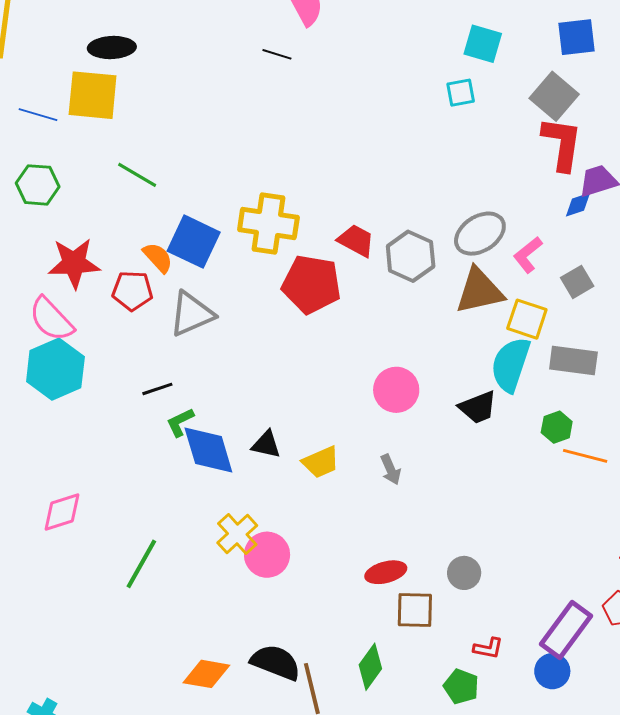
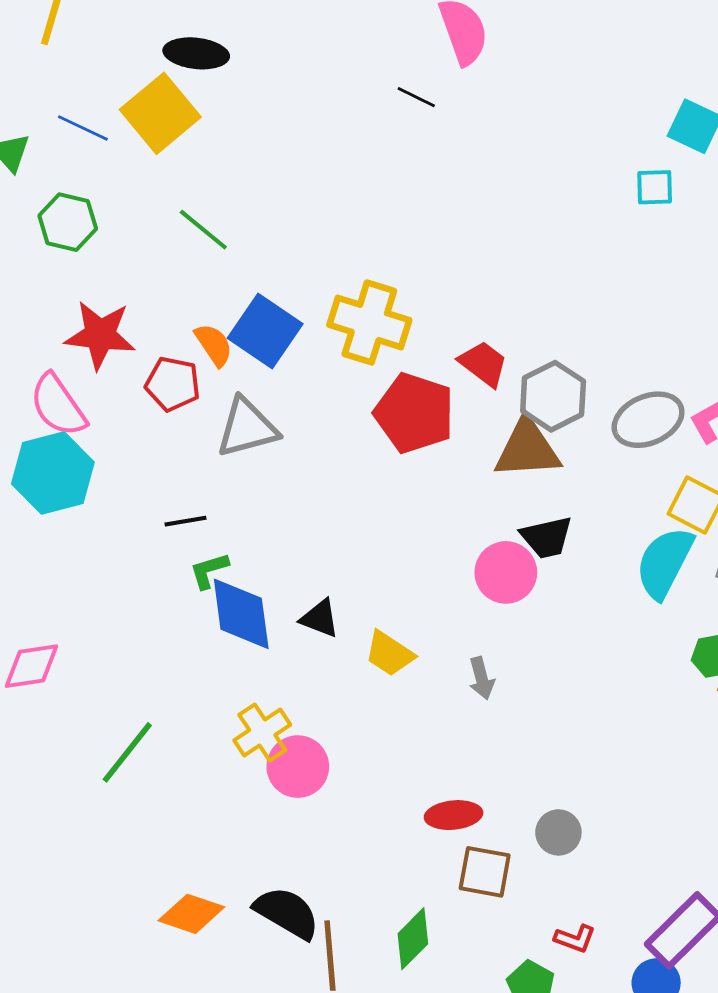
yellow square: (93, 95) -> (160, 113), turned 36
gray ellipse: (480, 234) -> (648, 420), moved
brown triangle: (480, 291) -> (527, 449), moved
black trapezoid: (478, 407) -> (547, 537), moved
yellow trapezoid: (321, 462) -> (389, 654), turned 48

